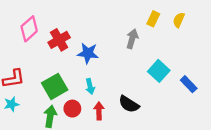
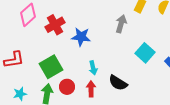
cyan arrow: (90, 86) -> (93, 68), moved
cyan star: (11, 104) -> (20, 94), moved

